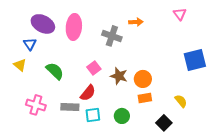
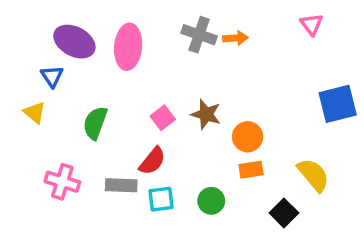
gray cross: (112, 36) -> (199, 35), moved
green semicircle: (55, 71) -> (95, 123), turned -114
brown star: (119, 76) -> (206, 114), moved
yellow semicircle: (181, 101) -> (313, 175), size x1.5

